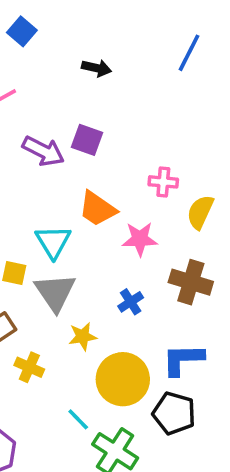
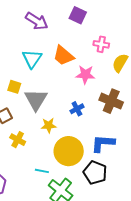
purple square: (87, 140) -> (78, 15), moved
cyan triangle: (53, 242) -> (32, 59), moved
cyan line: (78, 419) -> (42, 171), turned -40

